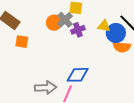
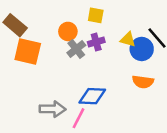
gray cross: (65, 20) -> (76, 49), moved
orange square: (22, 42) -> (28, 52), size x1.6
orange semicircle: (122, 47) -> (143, 82), moved

